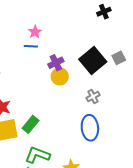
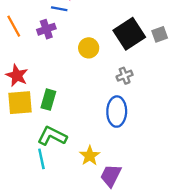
purple cross: (56, 63) -> (46, 29), moved
green rectangle: (31, 124) -> (48, 100), turned -30

